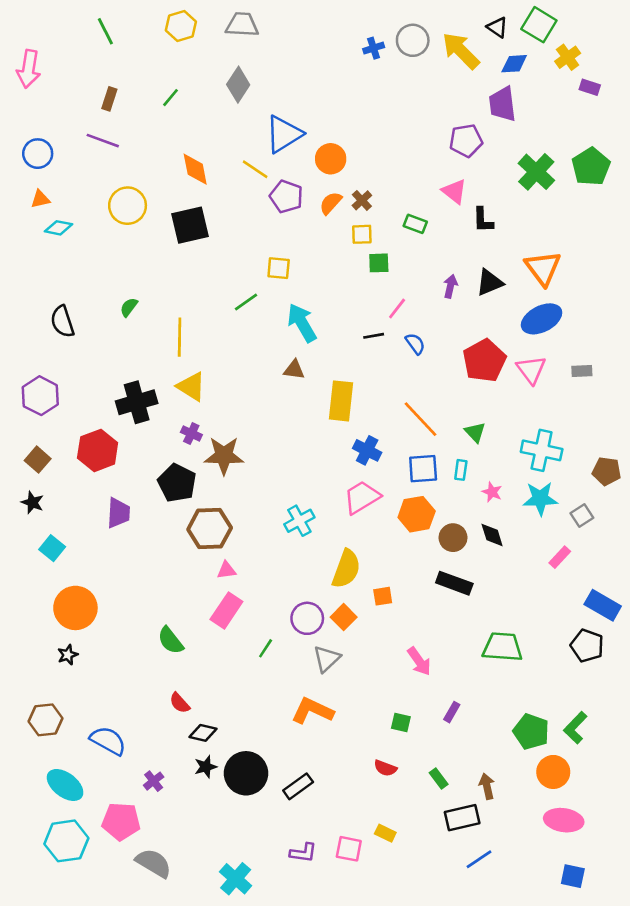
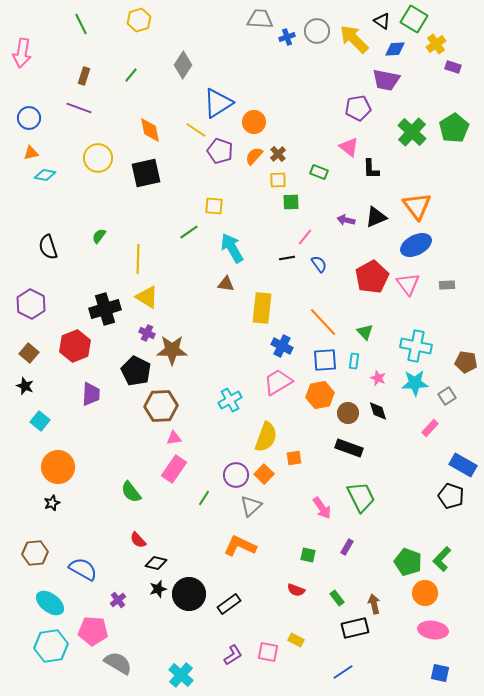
gray trapezoid: (242, 25) -> (260, 19), moved
purple trapezoid: (502, 104) -> (386, 80), turned -72
purple arrow: (450, 286) -> (346, 220), turned -90
green trapezoid: (502, 647) -> (361, 497), moved, turned 60
purple L-shape: (303, 853) -> (233, 655), turned -40
blue line: (479, 859) -> (343, 672), moved

